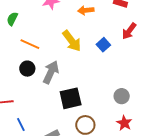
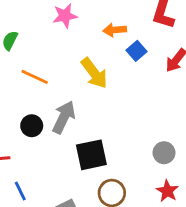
blue square: (103, 45) -> (137, 51), moved
black circle: (27, 69) -> (32, 126), moved

